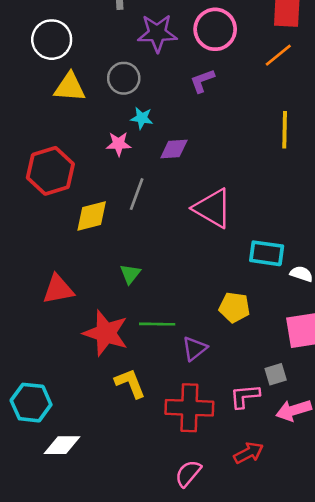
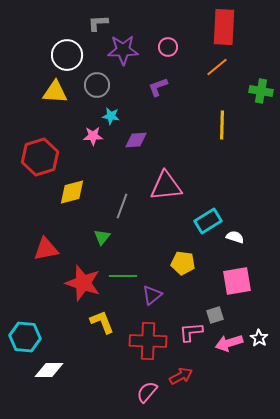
pink circle: (215, 29) -> (168, 47), size x0.6
white circle: (52, 40) -> (67, 55), moved
gray line: (137, 194) -> (122, 206), moved
pink triangle: (213, 208) -> (166, 186), turned -36
cyan rectangle: (267, 253) -> (208, 221), turned -40
red arrow: (249, 453) -> (181, 376), moved

